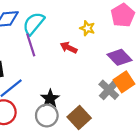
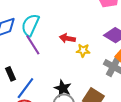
yellow star: (87, 28) -> (83, 50), moved

